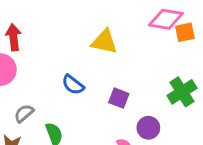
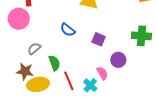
green cross: (182, 92) -> (141, 36), turned 36

